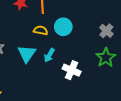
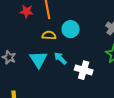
cyan arrow: (49, 55) -> (60, 58), turned 112

